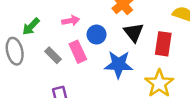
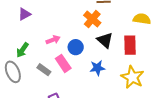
blue star: (119, 64) -> (97, 68), size x0.7

